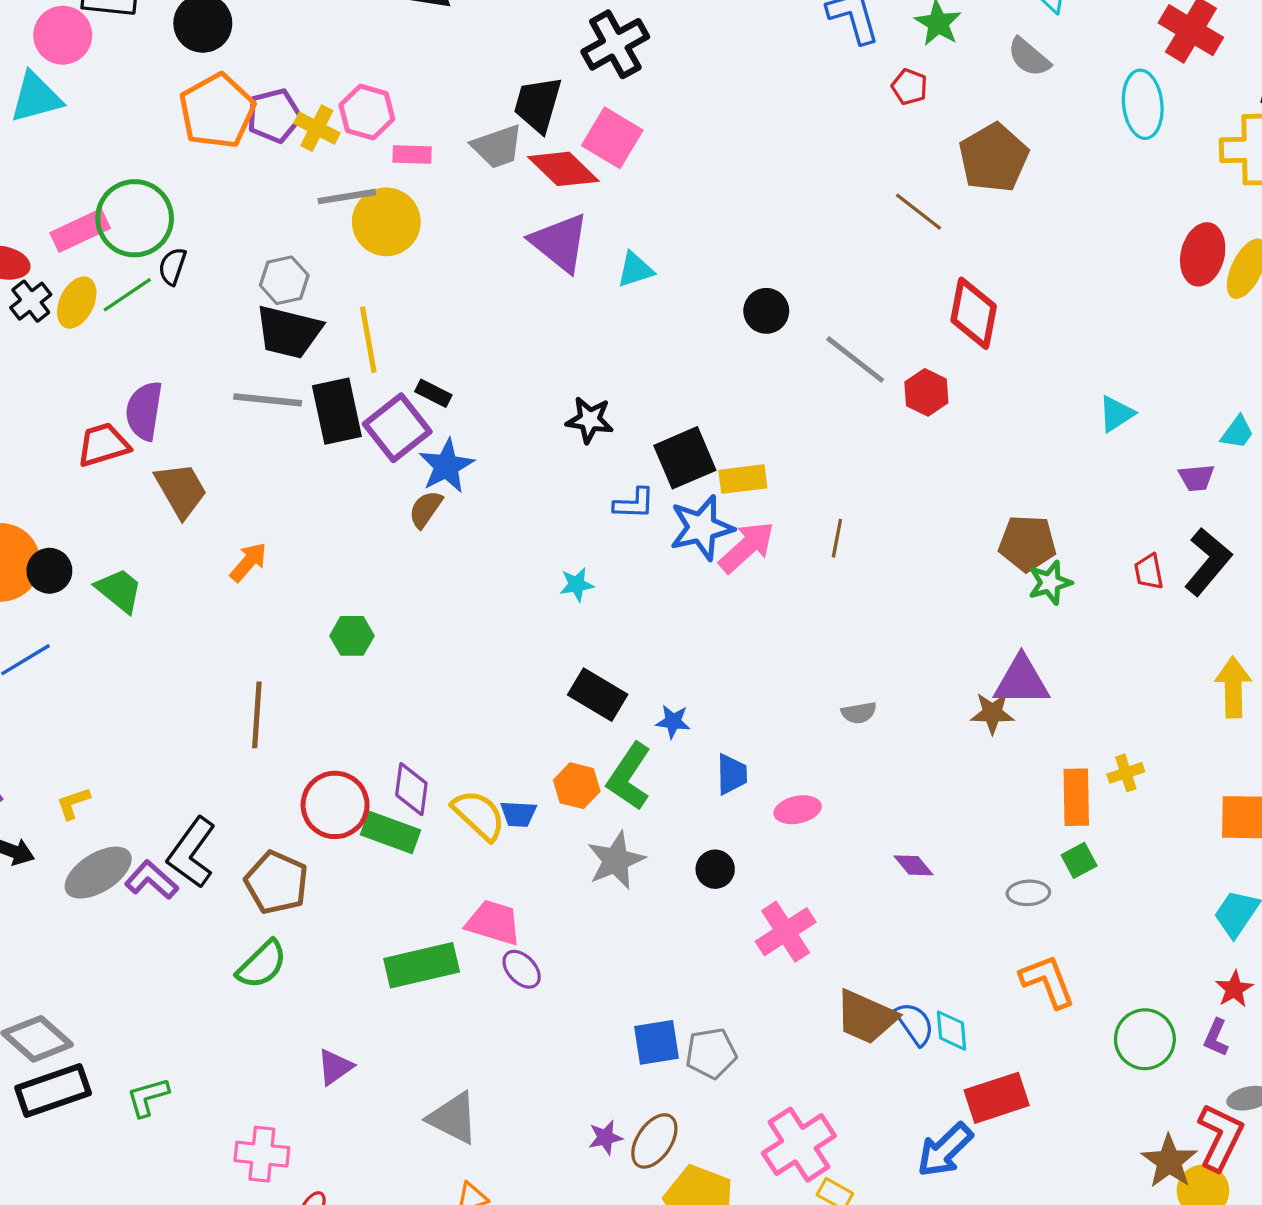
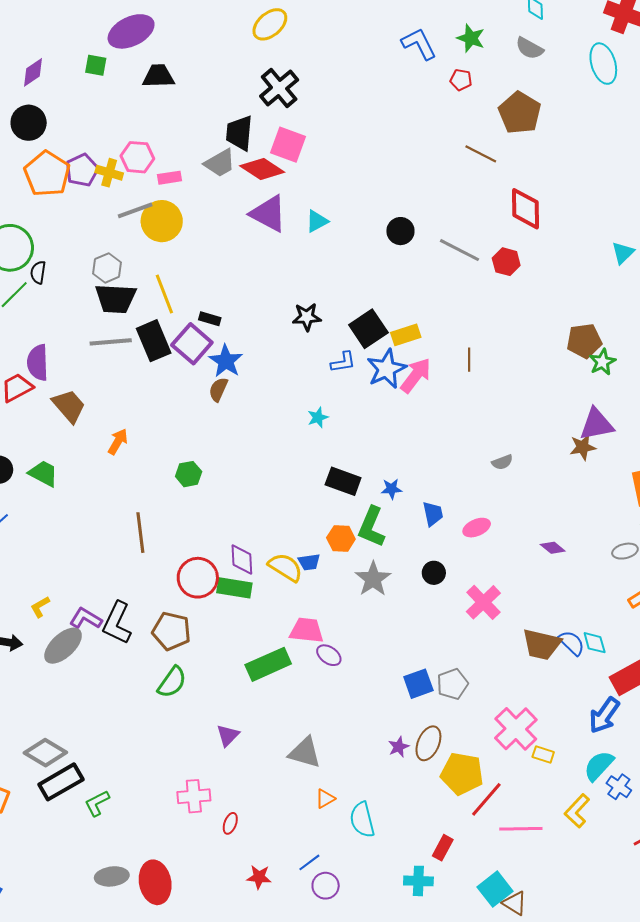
purple L-shape: (152, 880) -> (86, 618), moved
green L-shape: (148, 1097) -> (97, 803), moved

